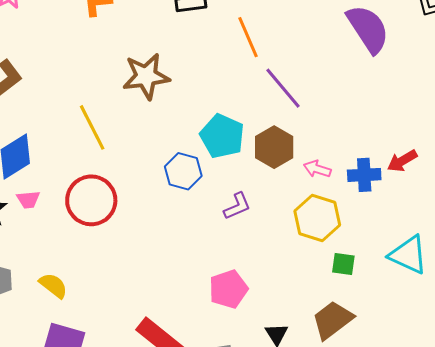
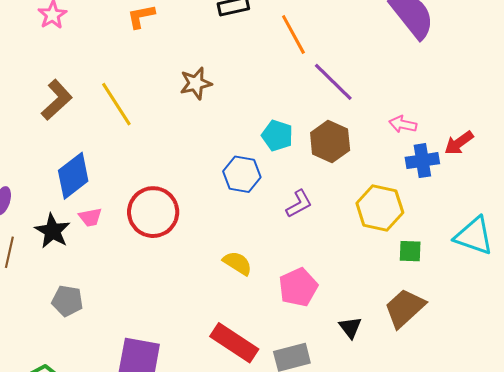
brown star: (146, 76) -> (196, 83), size x0.7
yellow line: (92, 127) -> (116, 104), moved
cyan pentagon: (222, 136) -> (277, 136), size x0.7
pink arrow: (317, 169) -> (403, 124), moved
yellow semicircle: (53, 285) -> (238, 263), moved

